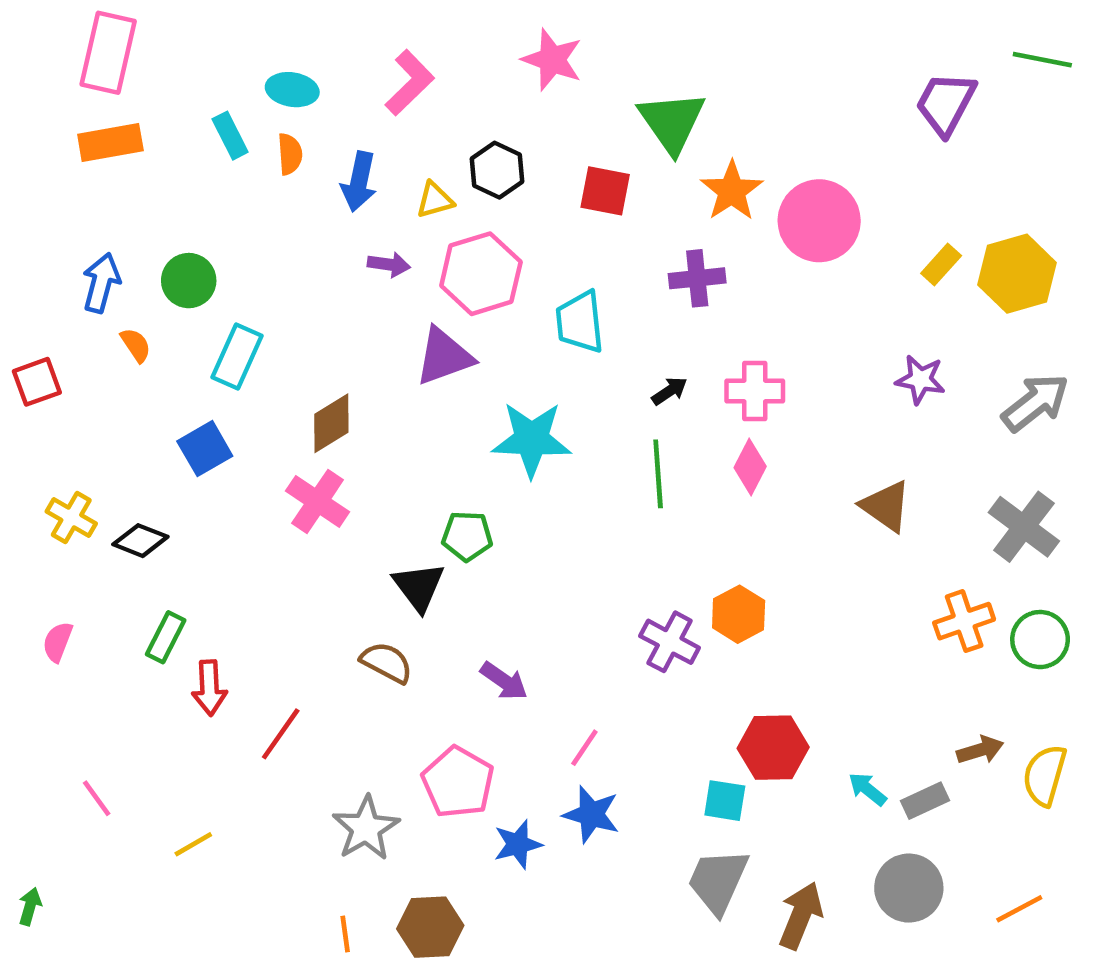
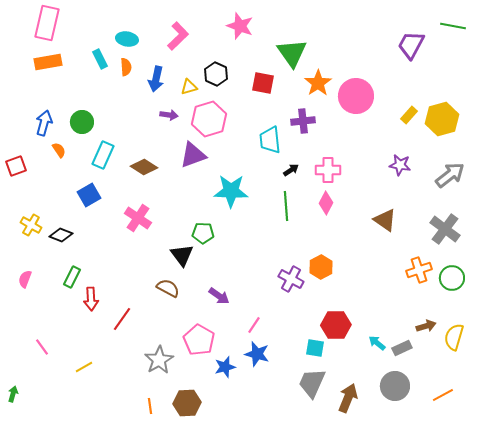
cyan trapezoid: (580, 322) -> (270, 140), moved
brown diamond: (331, 423) -> (144, 167), moved, turned 64

